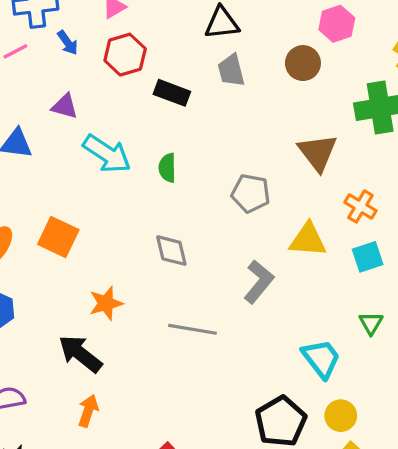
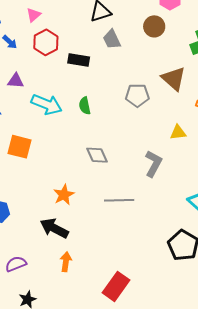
gray pentagon: (251, 193) -> (137, 95), moved
orange square: (58, 237) -> (20, 147), moved
yellow triangle: (308, 240) -> (178, 132), size x0.7

